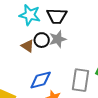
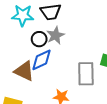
brown triangle: (28, 46) -> (24, 71), moved, size x1.5
blue diamond: (41, 80) -> (41, 60), moved

